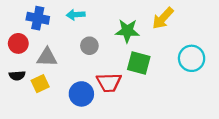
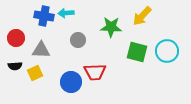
blue cross: (38, 18) -> (44, 16), moved
green square: (139, 63) -> (137, 52), moved

